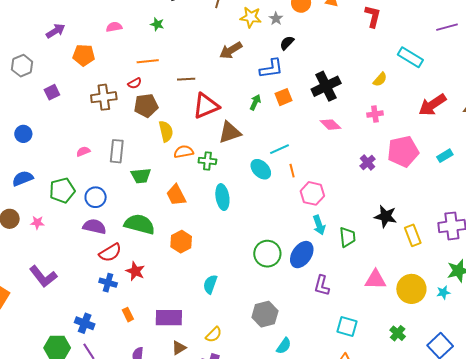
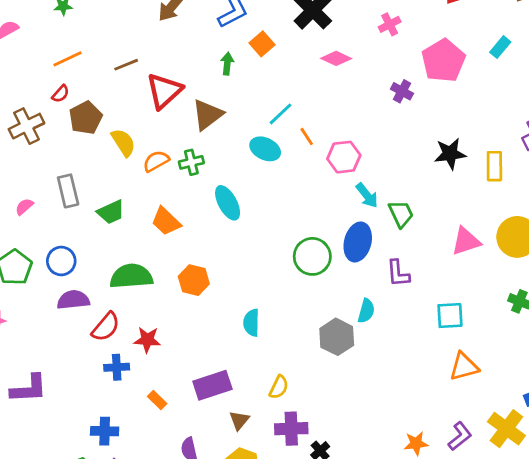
yellow rectangle: (413, 235) -> (494, 166), turned 40
green trapezoid: (347, 237) -> (401, 214), moved
purple L-shape: (43, 276) -> (29, 389), turned -36
cyan semicircle: (284, 346) -> (366, 311), moved

